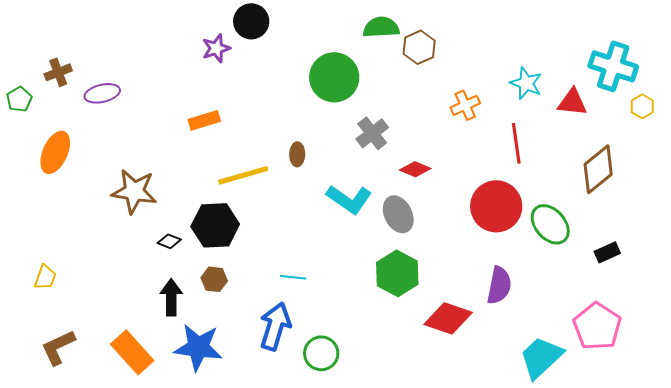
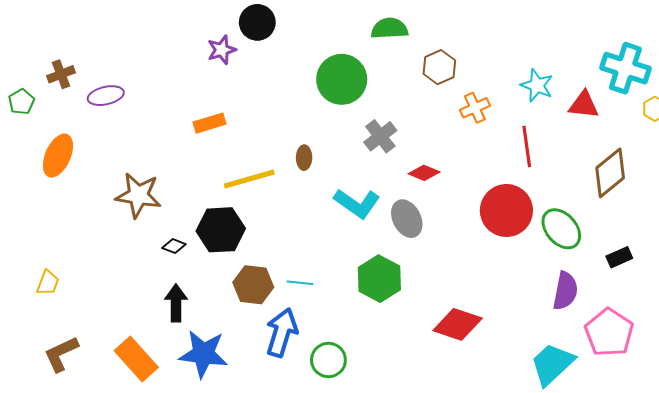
brown hexagon: (419, 47) -> (439, 67), moved
green hexagon: (397, 273) -> (379, 279), moved
brown hexagon: (214, 279) -> (253, 285), moved, size x1.5
purple semicircle: (499, 285) -> (565, 291), moved

